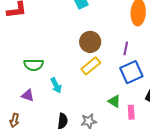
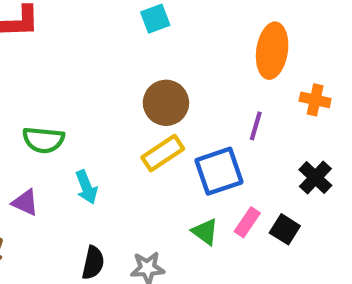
purple line: (126, 48) -> (256, 126), moved
blue square: (131, 72) -> (219, 171), moved
pink rectangle: (131, 112) -> (247, 222), moved, turned 32

